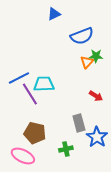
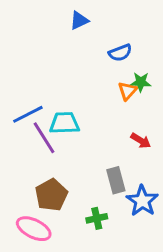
blue semicircle: (82, 36) -> (120, 53), size x0.7
brown pentagon: (35, 133) -> (51, 195), turned 30

